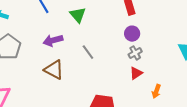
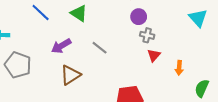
gray cross: (135, 53) -> (147, 35), turned -32
brown triangle: (54, 70) -> (70, 75), turned -45

